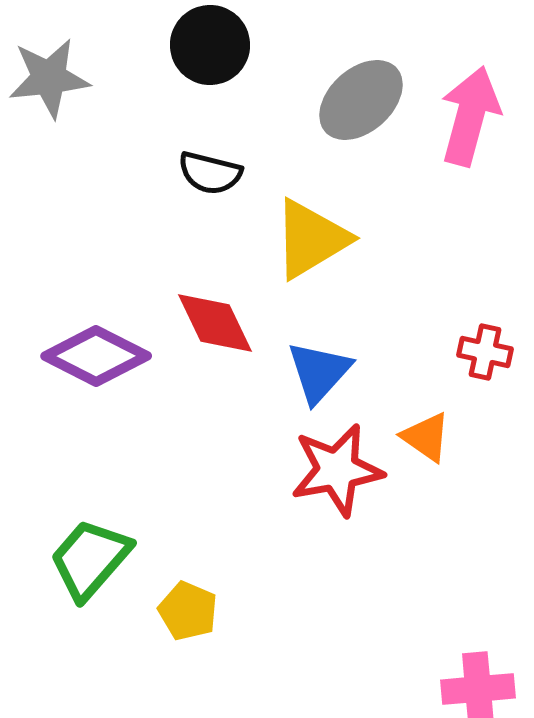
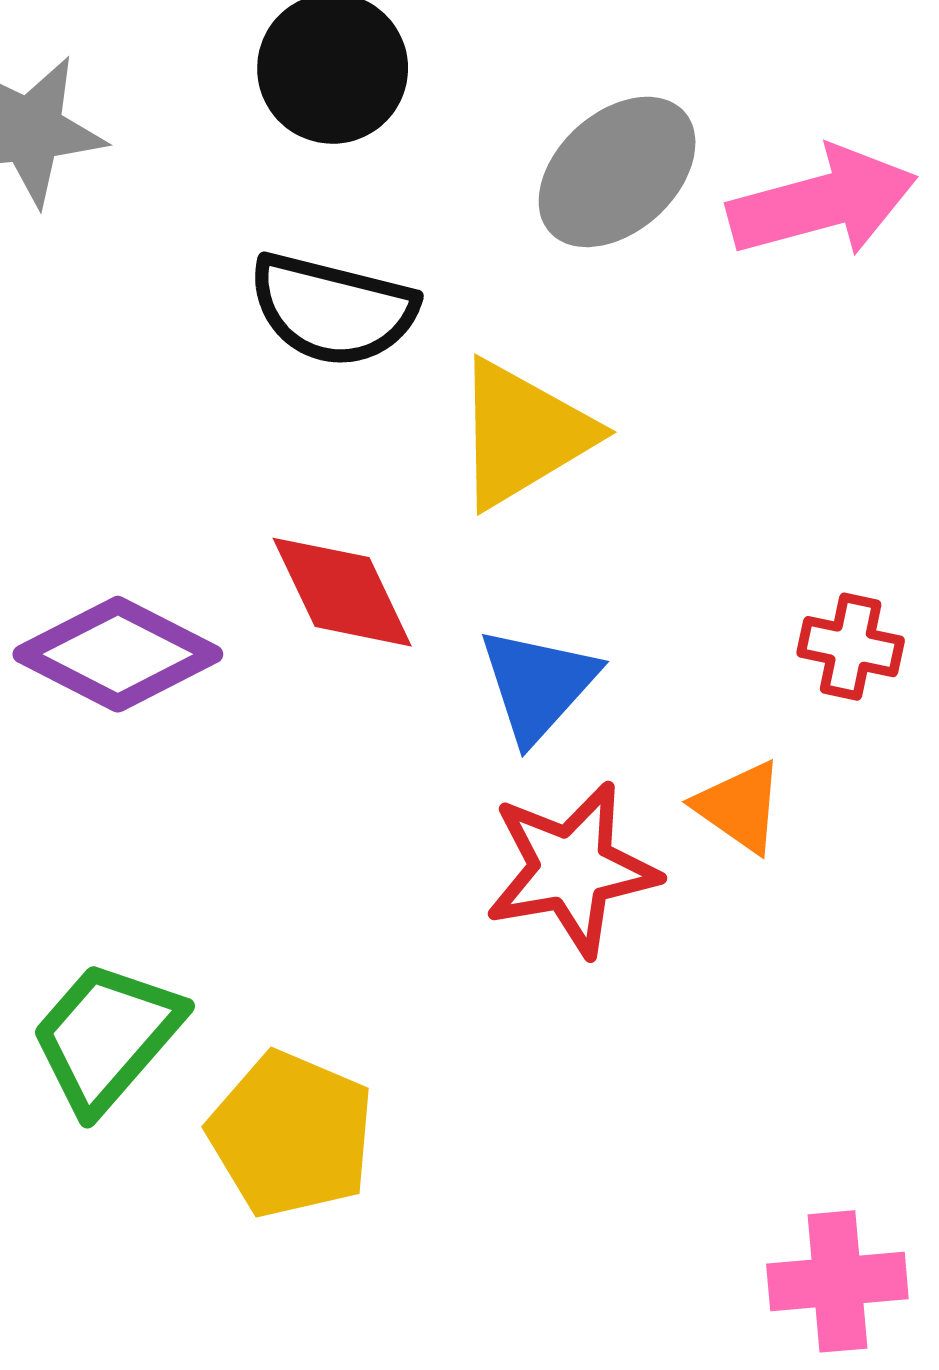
pink arrow: (470, 116) -> (822, 202), turned 60
black semicircle: (210, 173) -> (333, 309), size x1.4
yellow pentagon: (188, 611) -> (291, 1135), size x1.5

